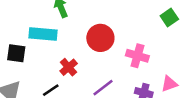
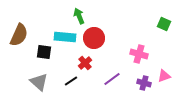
green square: (169, 18) -> (164, 24), turned -32
red circle: (100, 38) -> (94, 38), moved

